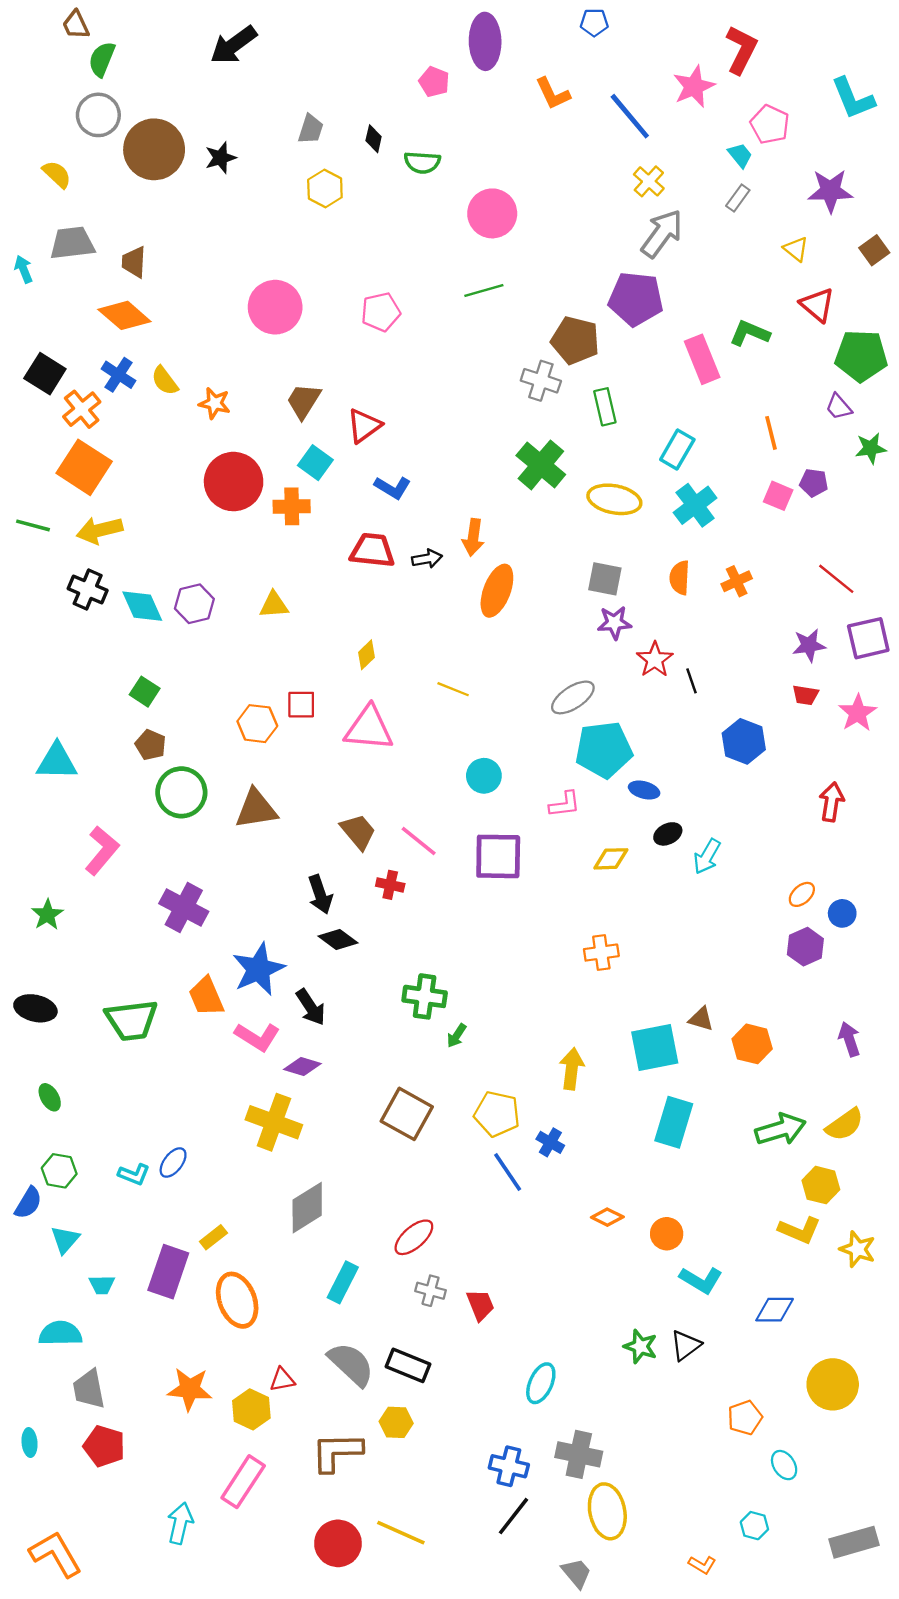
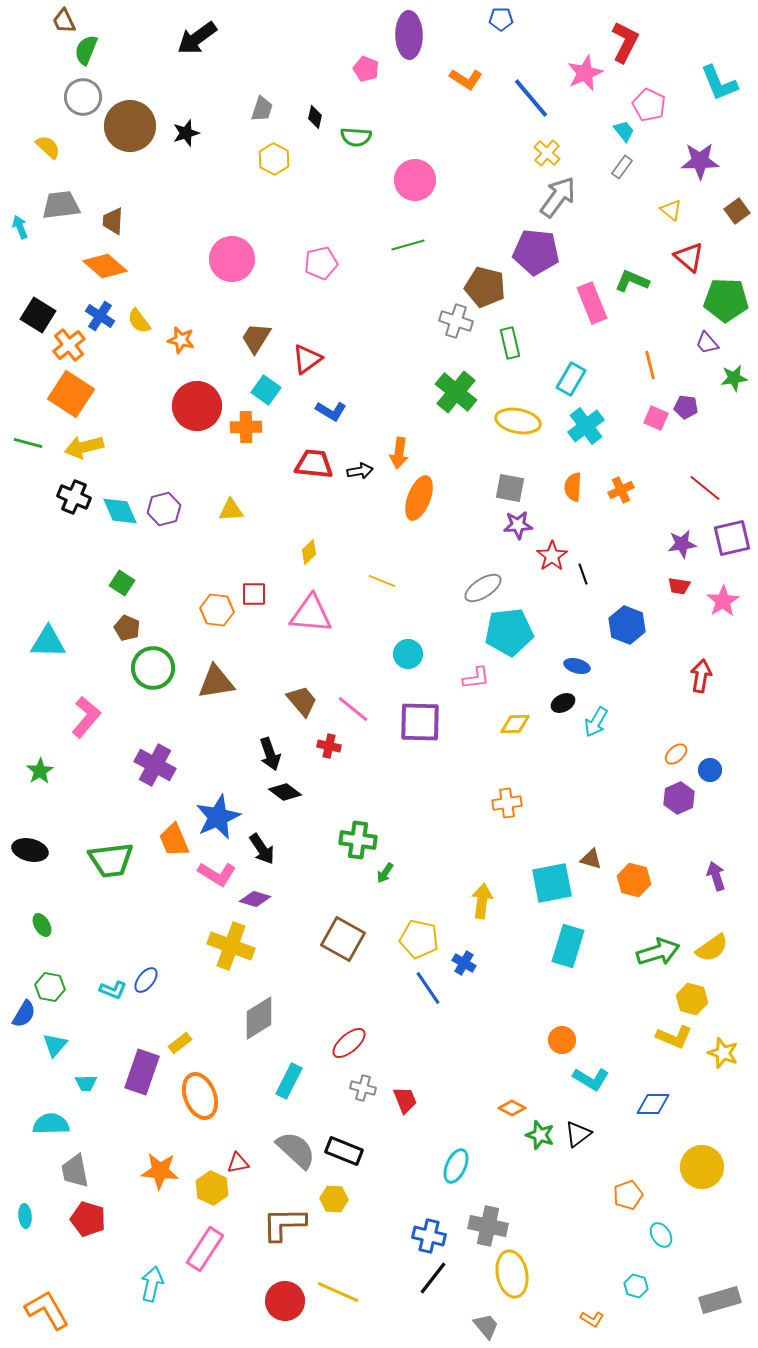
orange L-shape: (553, 94) -> (466, 79), turned -32
blue ellipse: (644, 790) -> (577, 666), moved
orange diamond: (607, 1217) -> (512, 1108), moved

